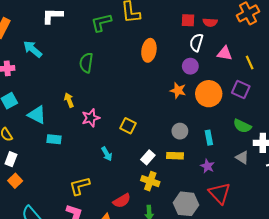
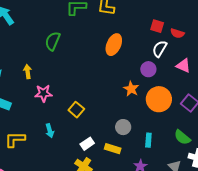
yellow L-shape: (80, 186) -> (15, 139), moved

